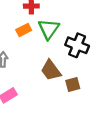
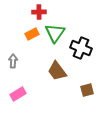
brown square: (73, 85) -> (87, 90), moved

